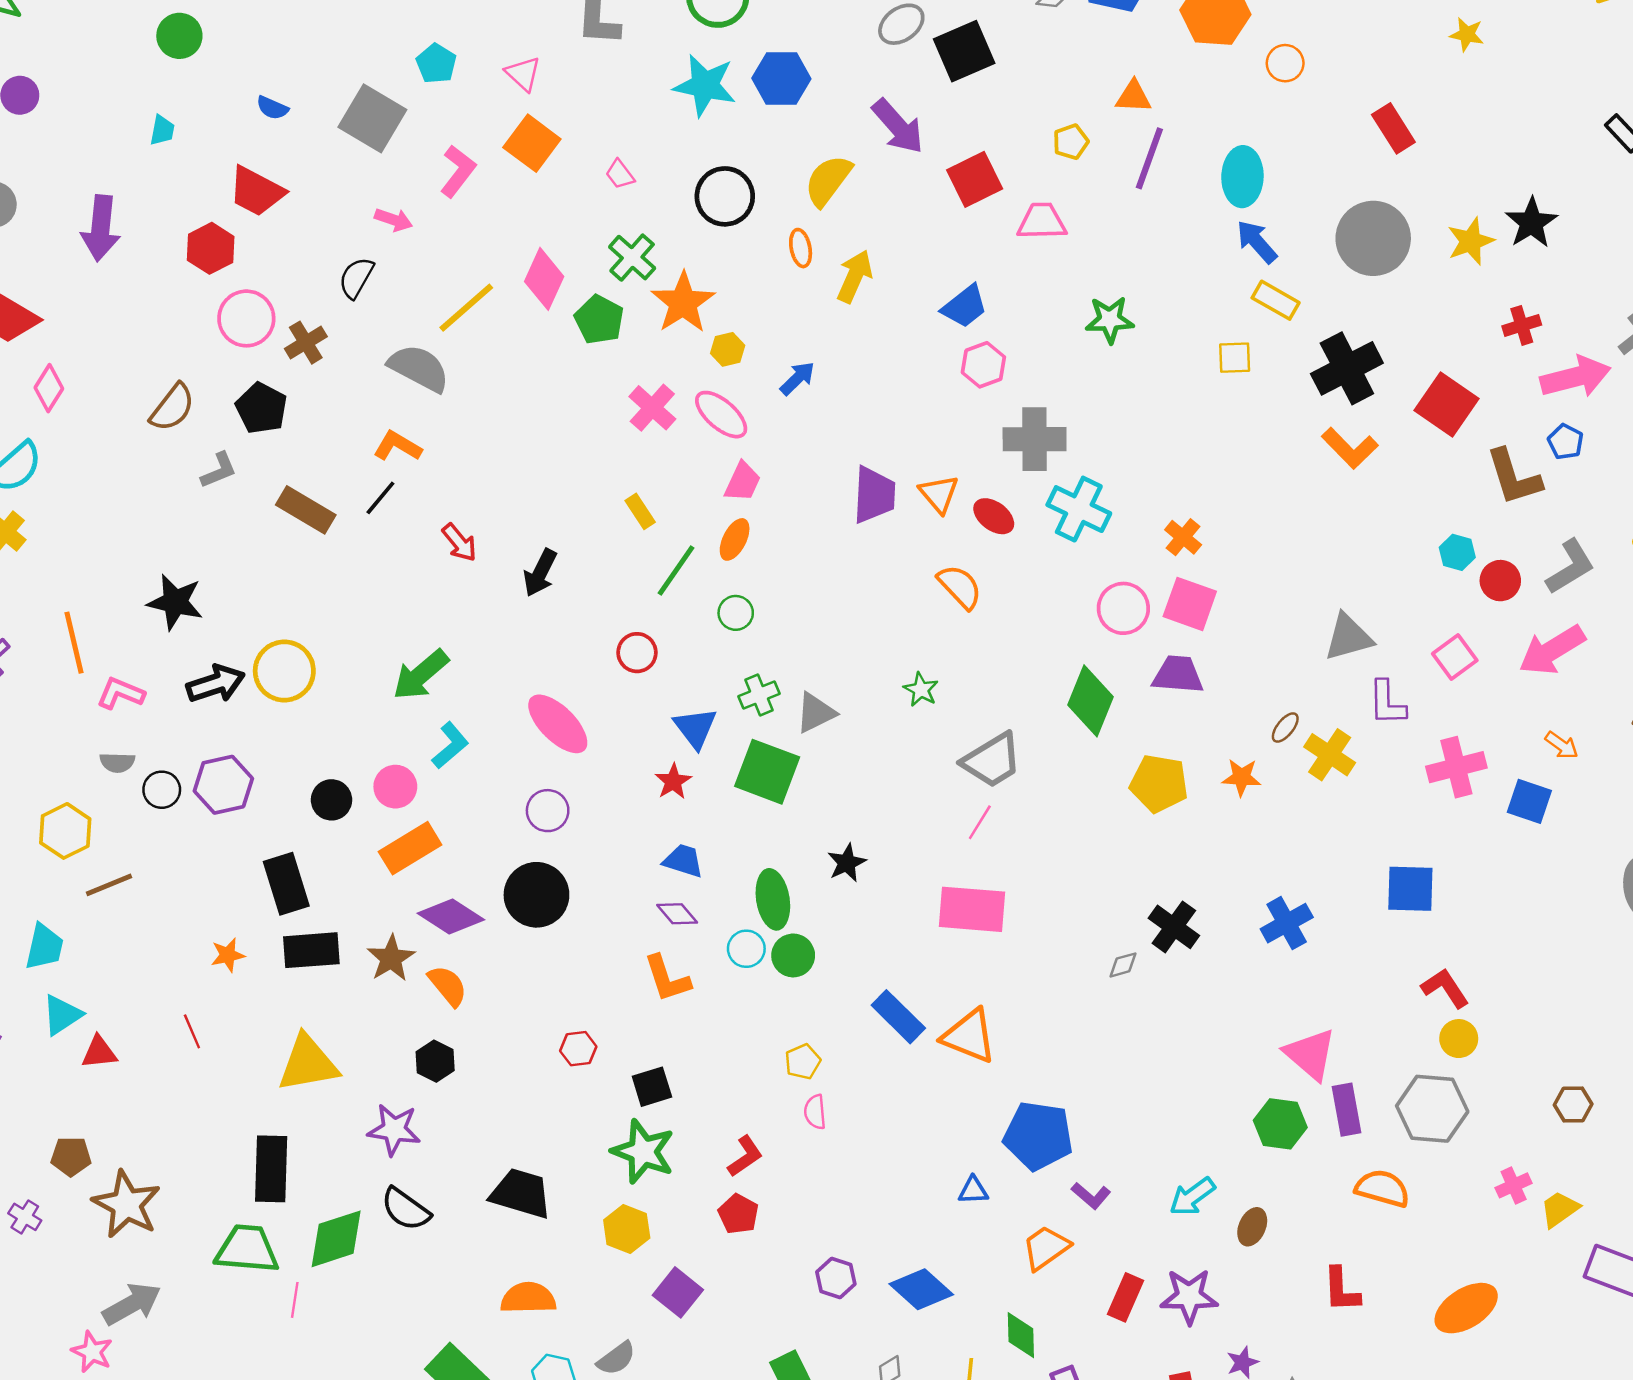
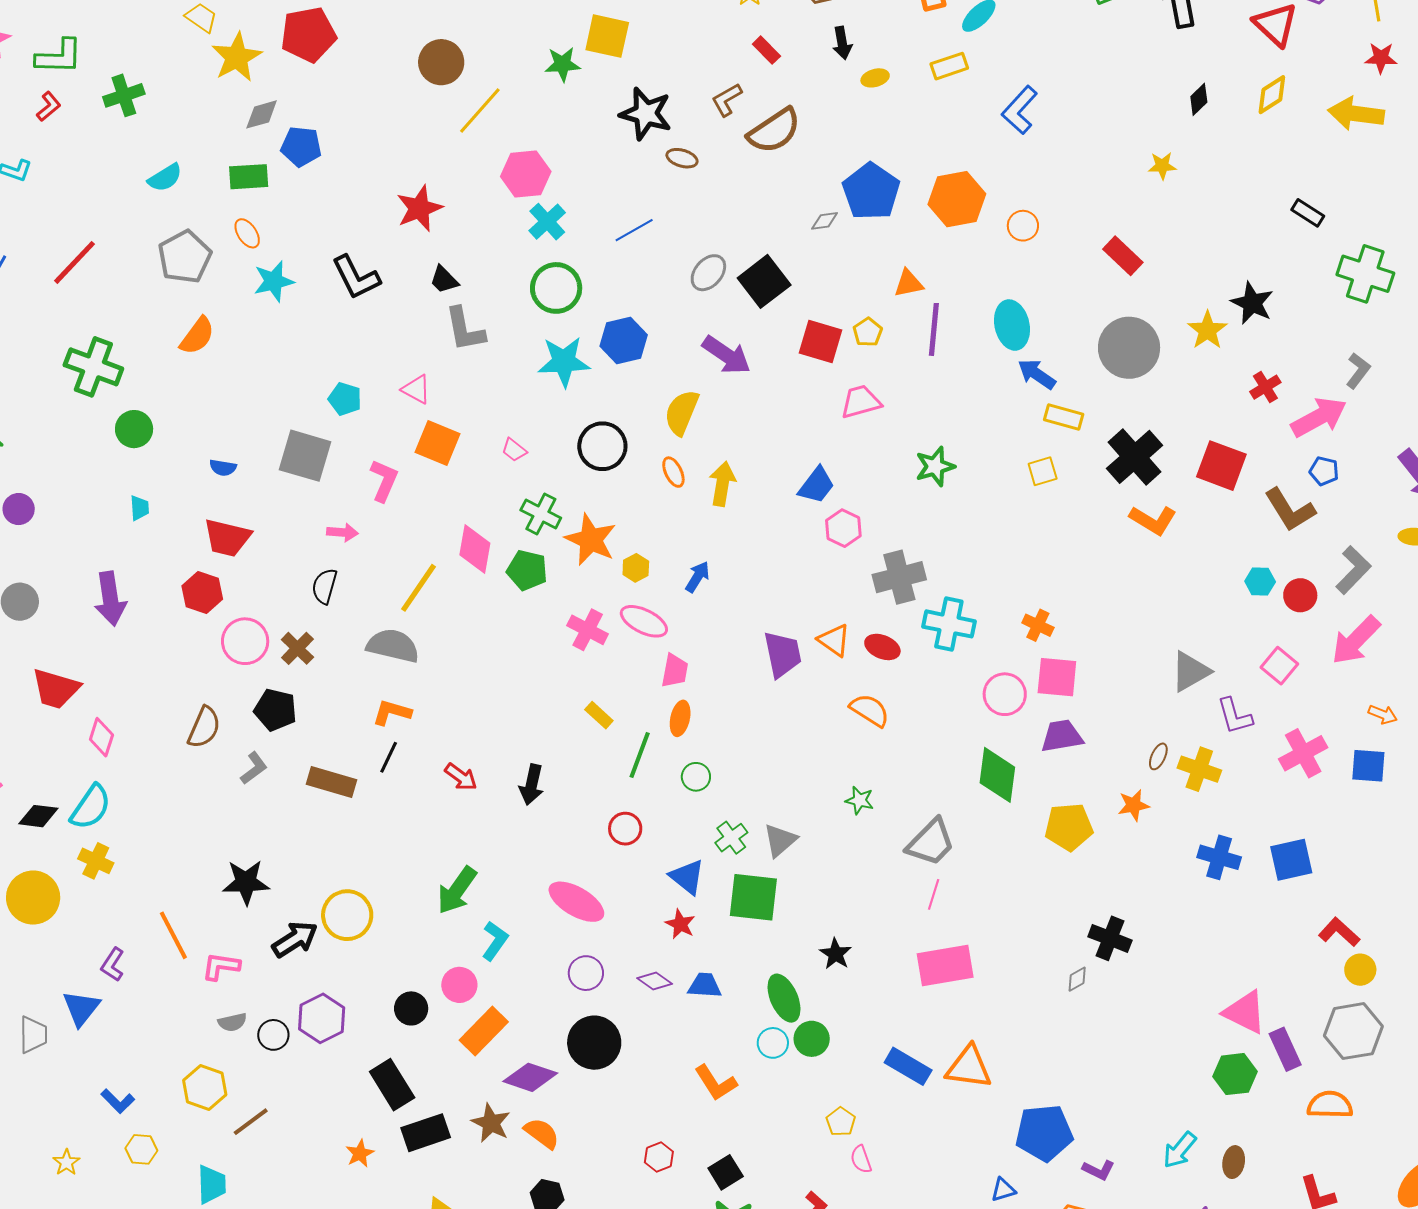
red square: (975, 179) -> (820, 341), moved, turned -33
purple diamond: (677, 914) -> (655, 981), moved
blue cross: (1287, 923) -> (1219, 857), moved, turned -30

